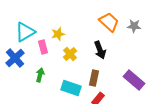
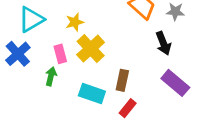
pink rectangle: (43, 47) -> (60, 54), moved
black arrow: (100, 50) -> (163, 43), moved
yellow cross: (70, 54) -> (91, 49), size x1.5

